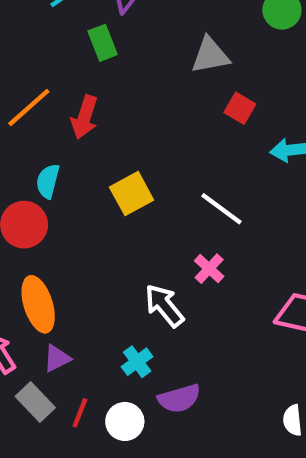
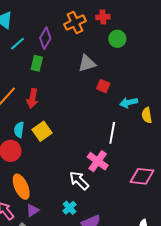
green rectangle: (103, 43) -> (37, 63), turned 42
yellow square: (132, 194) -> (42, 131), moved
white line: (221, 209) -> (112, 133), moved, turned 70
pink cross: (209, 269) -> (98, 161), size x1.5

